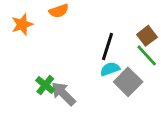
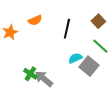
brown square: (147, 36) -> (98, 21), moved
black line: (107, 47) -> (67, 29), moved

